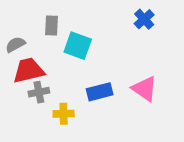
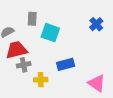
blue cross: (144, 19) -> (96, 24), moved
pink triangle: (145, 89) -> (97, 83), moved

